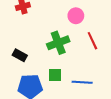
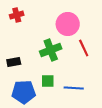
pink circle: (76, 16) -> (68, 24), size x1.5
black rectangle: (20, 55) -> (14, 62), turned -40

